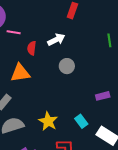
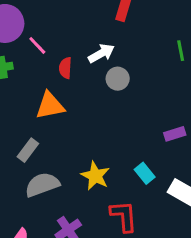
pink line: (14, 32) -> (37, 45), turned 40
gray circle: (67, 66) -> (118, 79), moved

